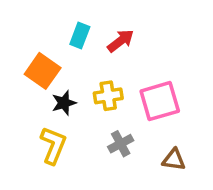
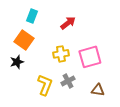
cyan rectangle: (80, 35) -> (32, 16), moved
black star: (64, 103) -> (17, 62), moved
yellow L-shape: (53, 145) -> (45, 85), moved

